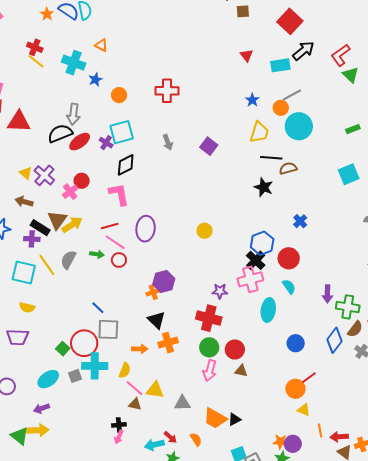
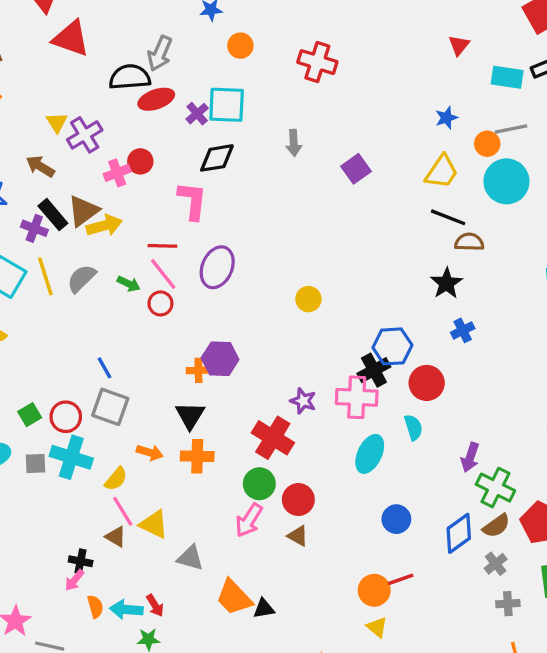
black star: (264, 187) -> (447, 283), moved
red circle: (84, 343) -> (66, 417), size x0.7
orange semicircle: (196, 439) -> (95, 607), moved

